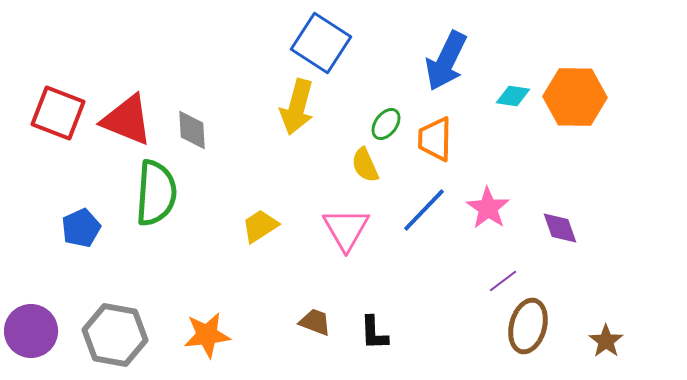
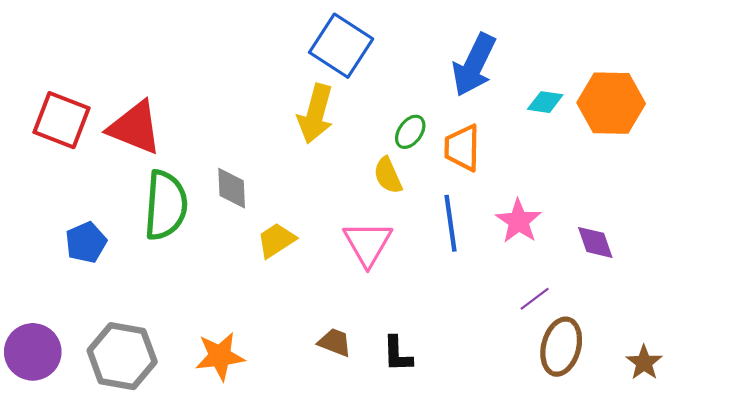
gray diamond: (192, 130) -> (232, 188), moved
blue line: (424, 210) -> (451, 223), turned -52

